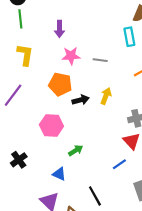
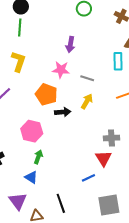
purple arrow: (59, 29) -> (70, 44), moved
yellow arrow: (106, 96) -> (87, 101), moved
green arrow: (76, 150) -> (38, 157), moved, turned -48

